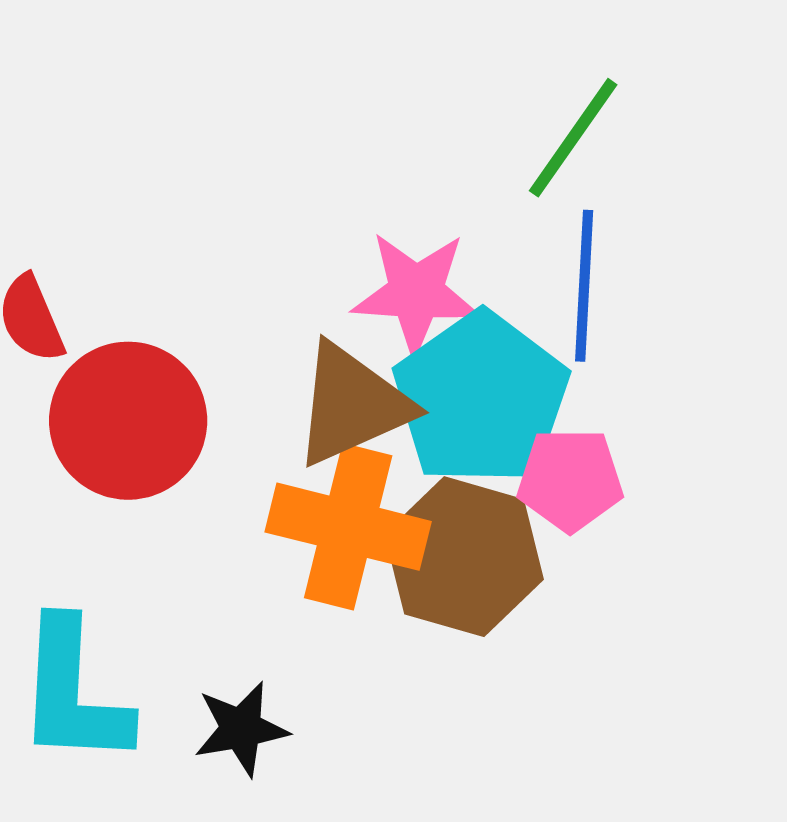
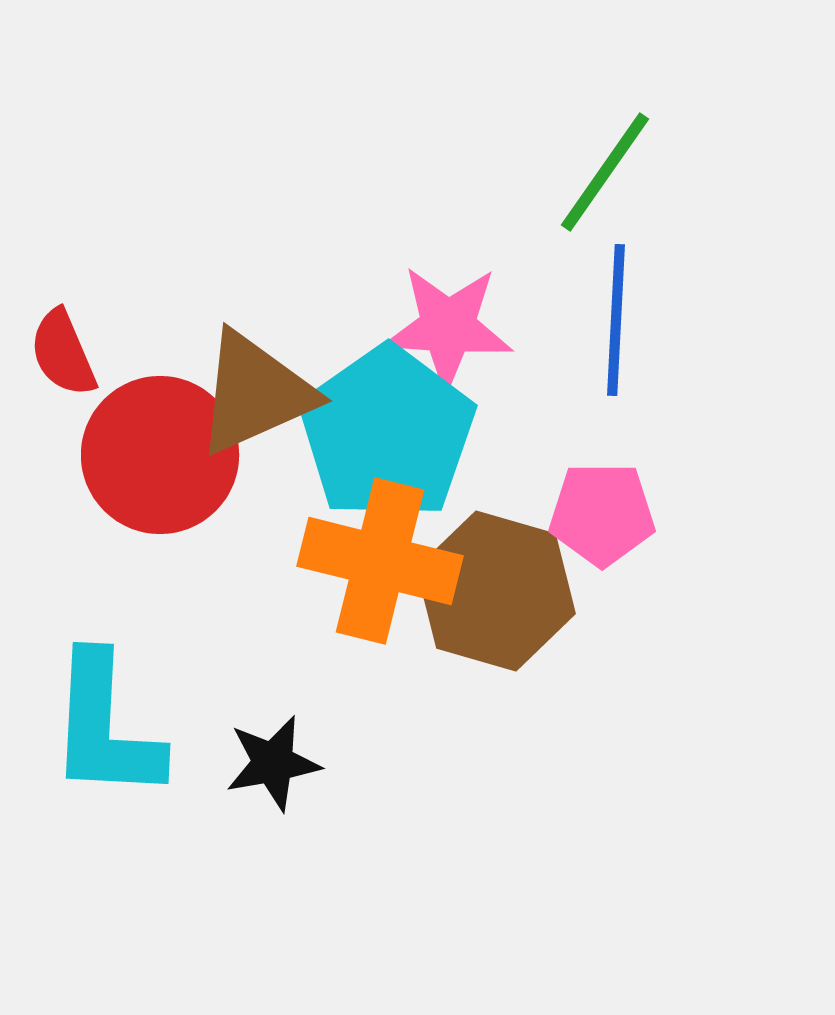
cyan pentagon: (481, 399) -> (387, 433), moved
brown triangle: (352, 405) -> (255, 393), moved

